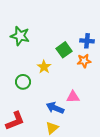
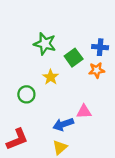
green star: (20, 36) -> (45, 44), moved
blue arrow: (55, 108) -> (63, 124), turned -42

